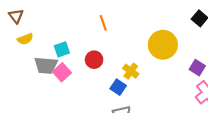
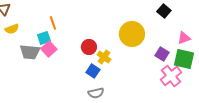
orange line: (103, 23) -> (53, 23), moved
red circle: (94, 60) -> (89, 47), moved
pink square: (62, 72) -> (49, 49), moved

